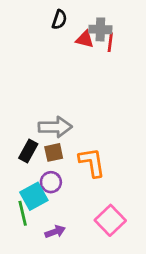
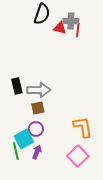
black semicircle: (59, 20) -> (42, 14), size x1.5
black rectangle: (28, 151) -> (17, 86), moved, turned -42
orange L-shape: (92, 162) -> (83, 127), moved
purple arrow: (55, 232) -> (37, 152), moved, turned -48

